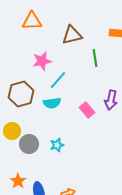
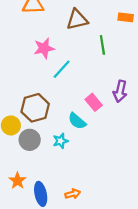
brown hexagon: (21, 94) -> (35, 108), moved
cyan semicircle: (52, 103) -> (77, 121), moved, turned 48

